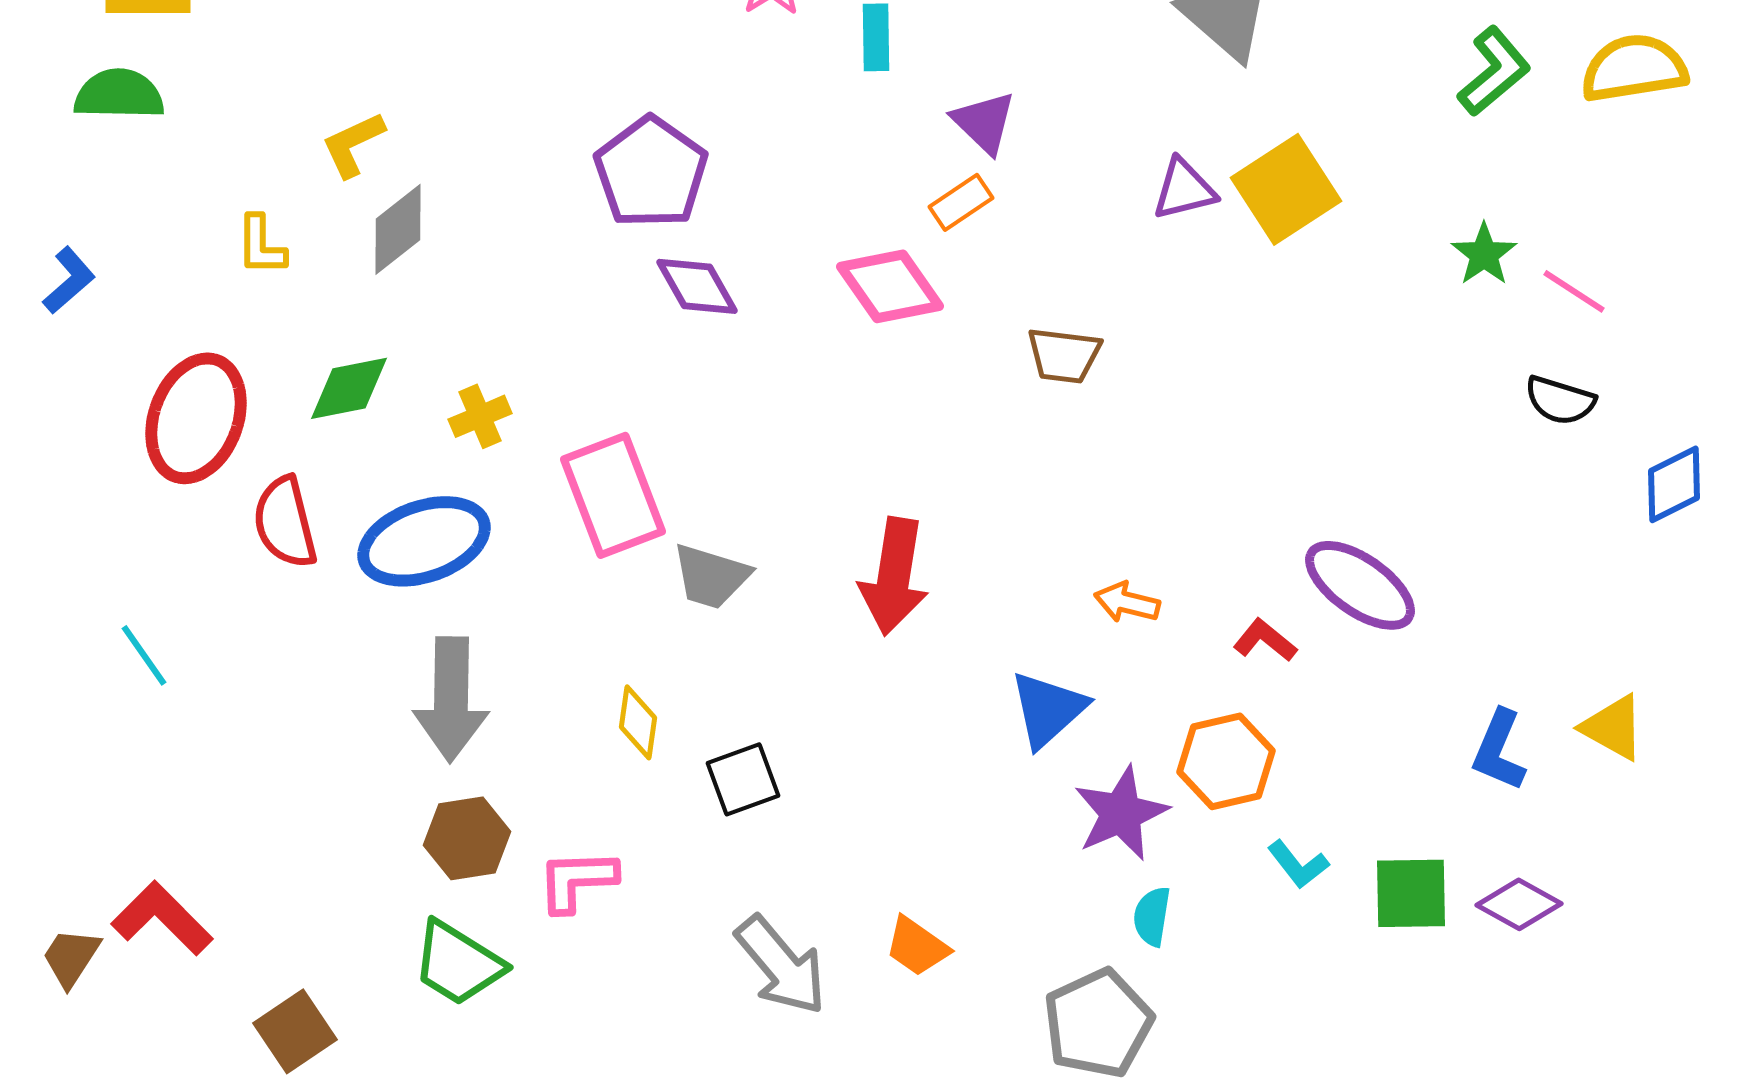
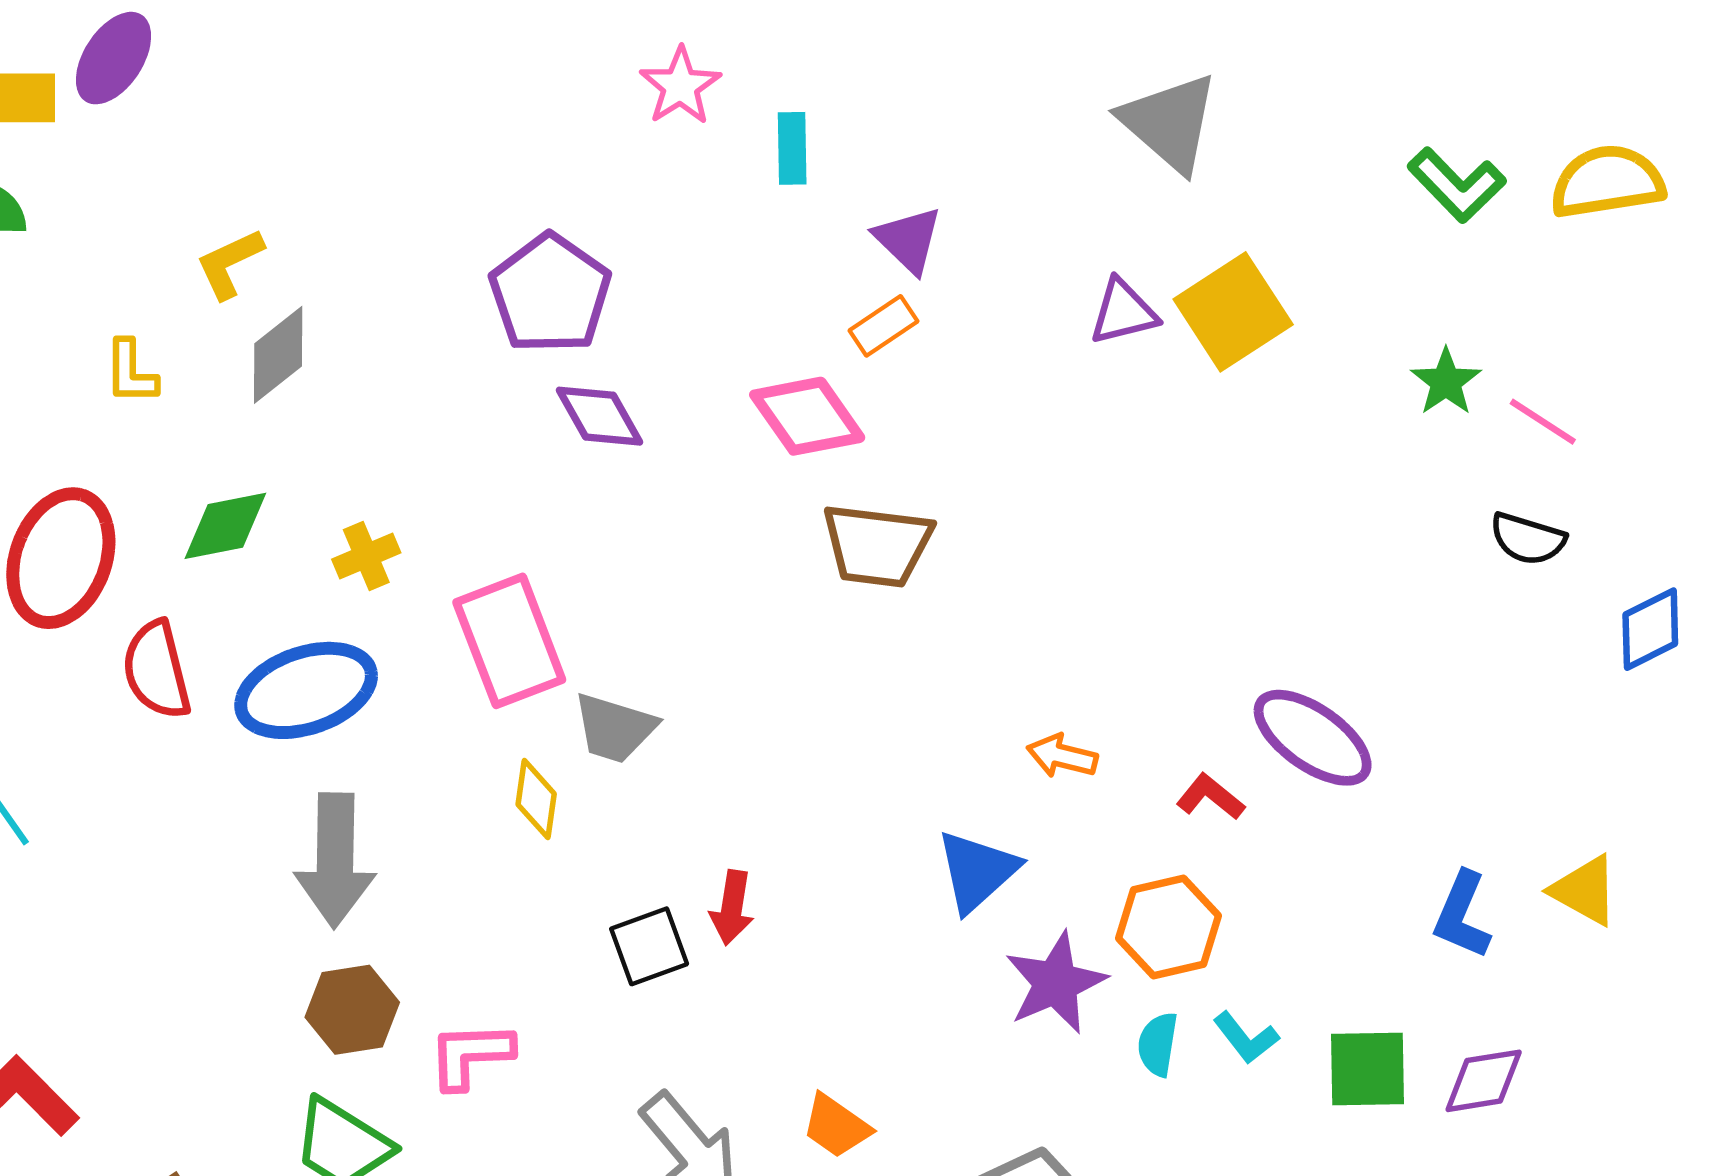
green L-shape: (1494, 71) -> (1457, 185), turned 86
brown trapezoid: (1064, 355) -> (877, 545), moved, size x1.4
red arrow: (894, 576) -> (732, 908), moved, size x0.6
yellow diamond: (638, 722) -> (536, 799), moved
purple diamond: (1519, 904) -> (1484, 1081), turned -38
cyan semicircle: (1152, 916) -> (1158, 1044), moved

